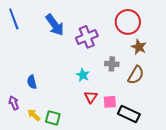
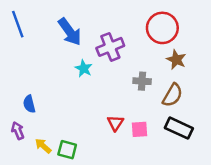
cyan star: (83, 75) -> (84, 68), moved
blue semicircle: (32, 82) -> (29, 104), moved
black rectangle: (129, 114) -> (179, 128), moved

